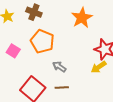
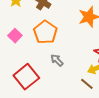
brown line: (62, 87) -> (87, 84), moved, turned 32

